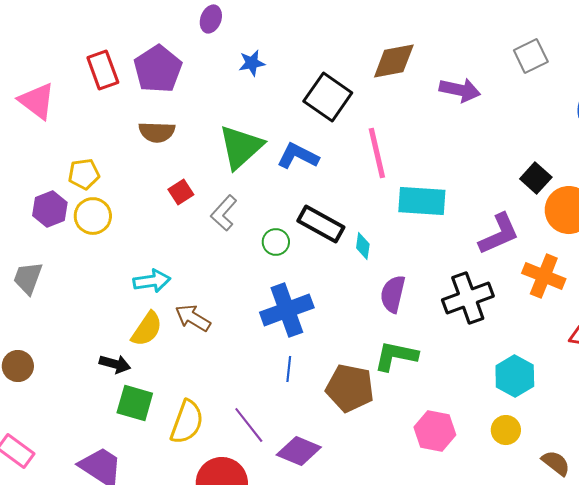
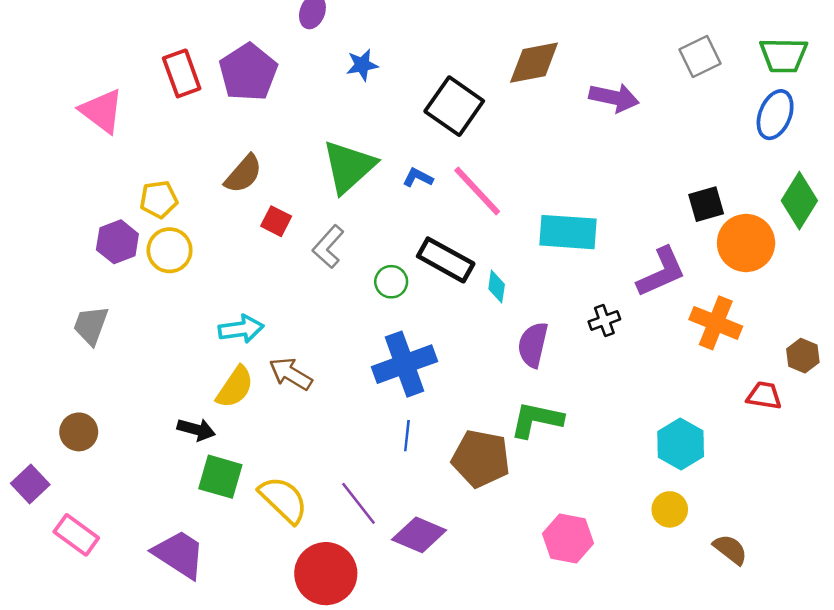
brown semicircle: (157, 132) -> (243, 174), moved, turned -51
pink line: (377, 153) -> (477, 191), moved, turned -30
blue L-shape: (298, 156) -> (418, 178), size x0.6
black square: (536, 178) -> (706, 204), turned 32
red square: (181, 192) -> (276, 221), turned -30
black cross: (468, 298) -> (604, 320), moved, size x0.5
yellow semicircle: (187, 422) -> (283, 500), turned -66
pink hexagon: (435, 431) -> (568, 538), moved

